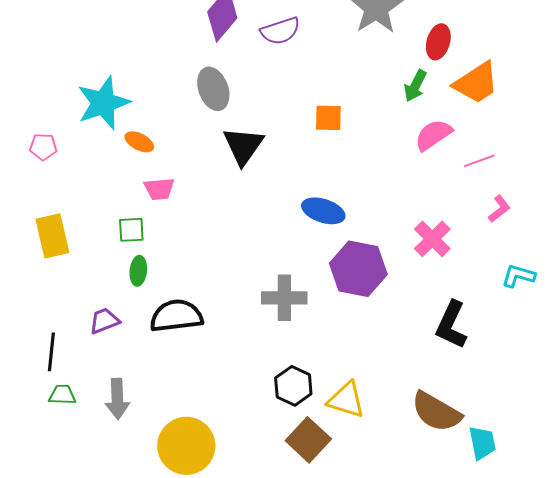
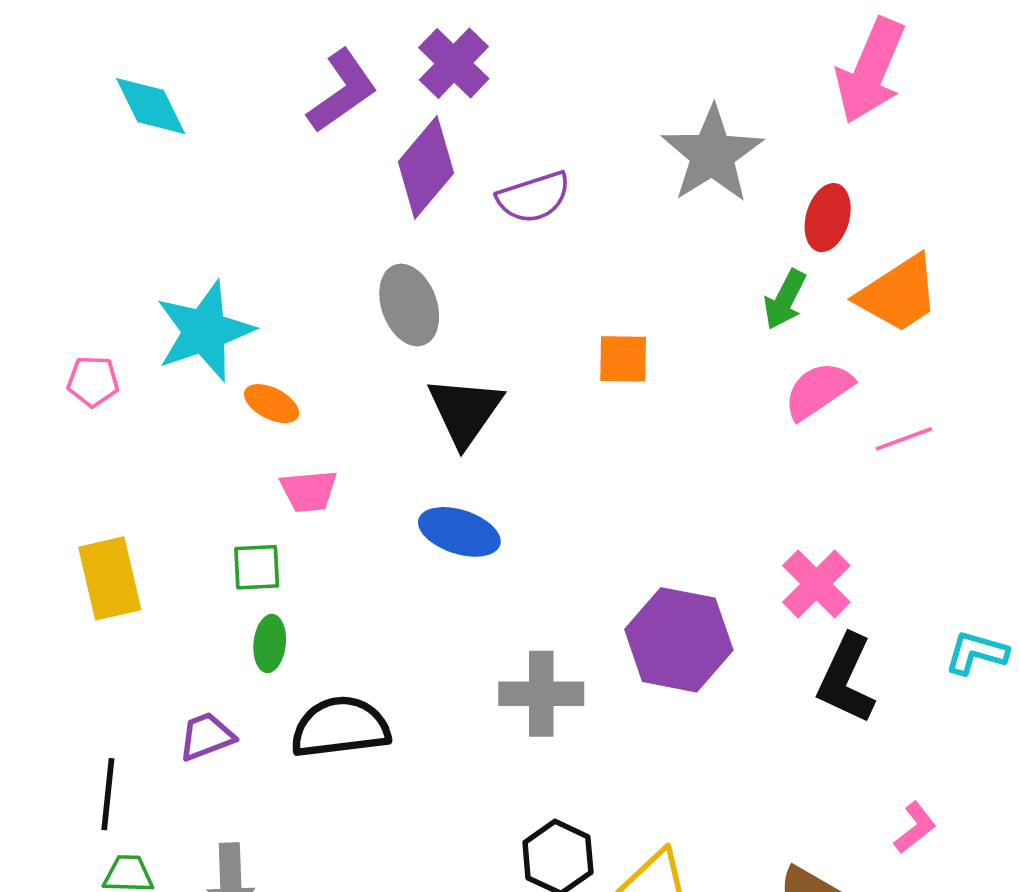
pink pentagon: (43, 147) -> (93, 381), moved
pink L-shape: (499, 209) -> (915, 828), moved
blue ellipse: (323, 211) -> (459, 532), moved
black L-shape: (451, 325) -> (846, 679), moved

